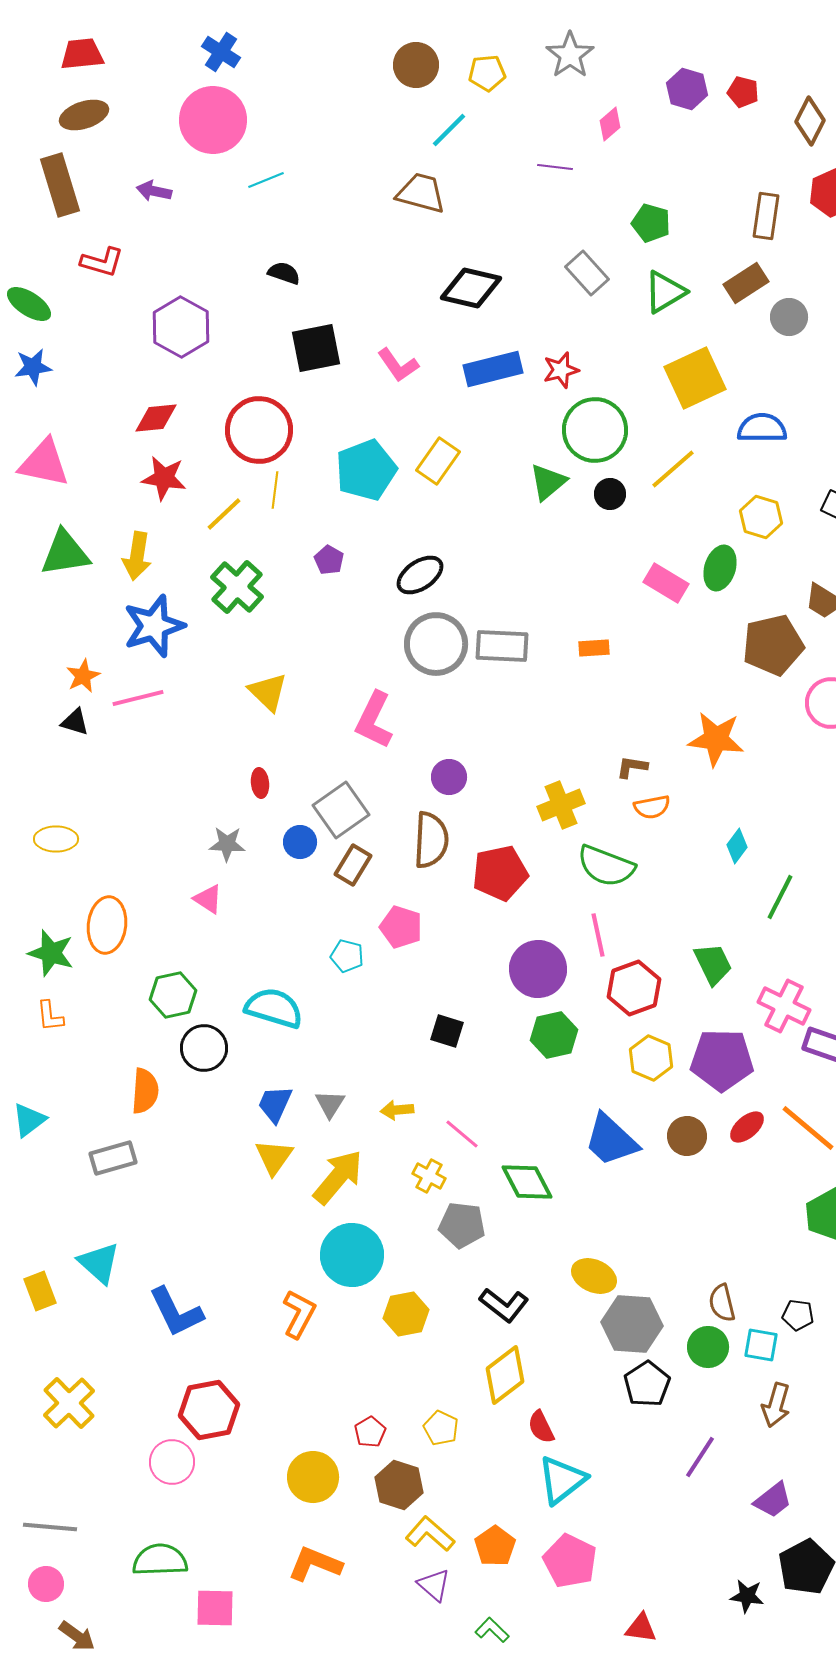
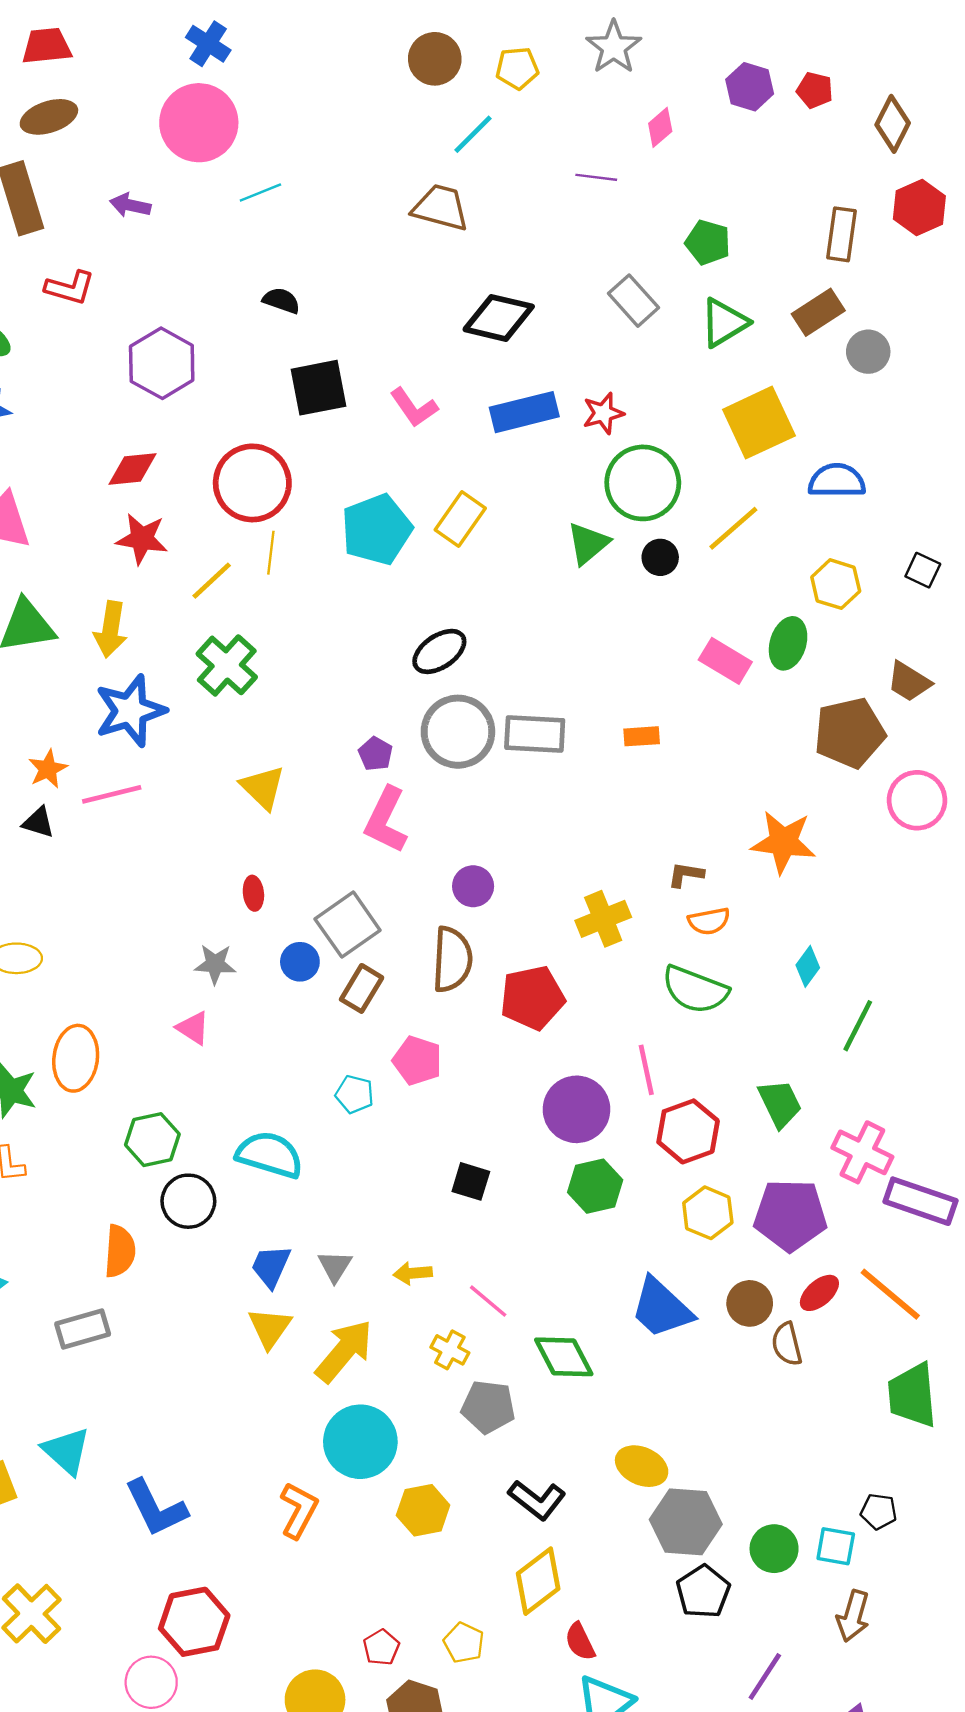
purple pentagon: (329, 560) -> (375, 754), moved
green semicircle: (606, 866) -> (695, 990), moved
brown semicircle: (722, 1303) -> (787, 1344), moved

